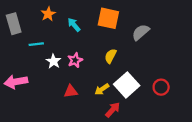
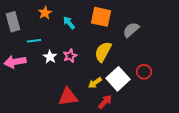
yellow semicircle: (111, 56) -> (103, 52), size x1.5
pink arrow: (16, 82) -> (15, 62), moved
red circle: (161, 87) -> (144, 72), moved
red triangle: (71, 91) -> (68, 97), moved, size x1.5

